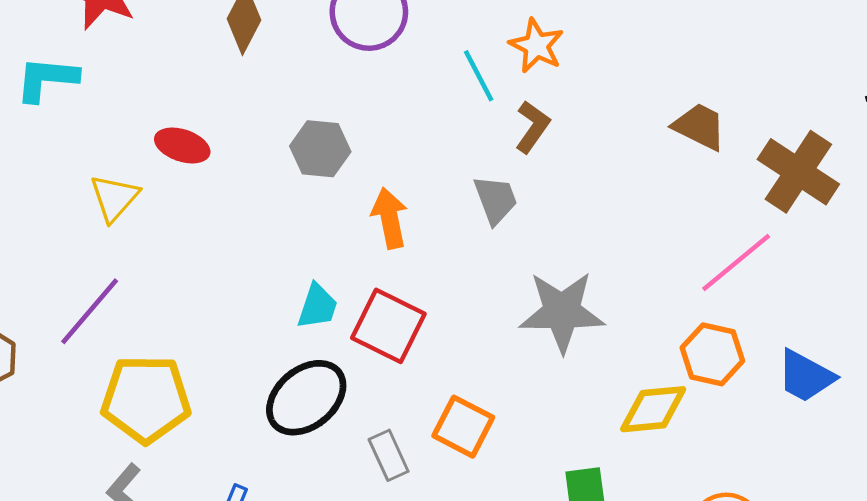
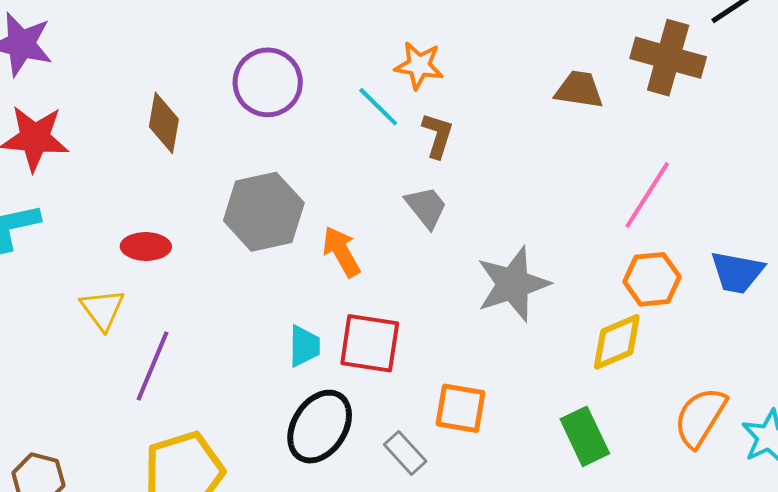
gray hexagon: (320, 149) -> (264, 212), size x1.5
brown cross: (798, 172) -> (668, 58), moved
purple line: (90, 311) -> (152, 366), moved

